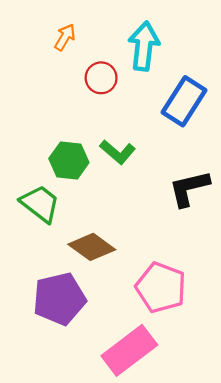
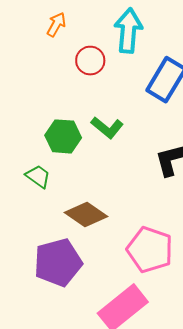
green trapezoid: (40, 204) -> (38, 176), size x0.7

